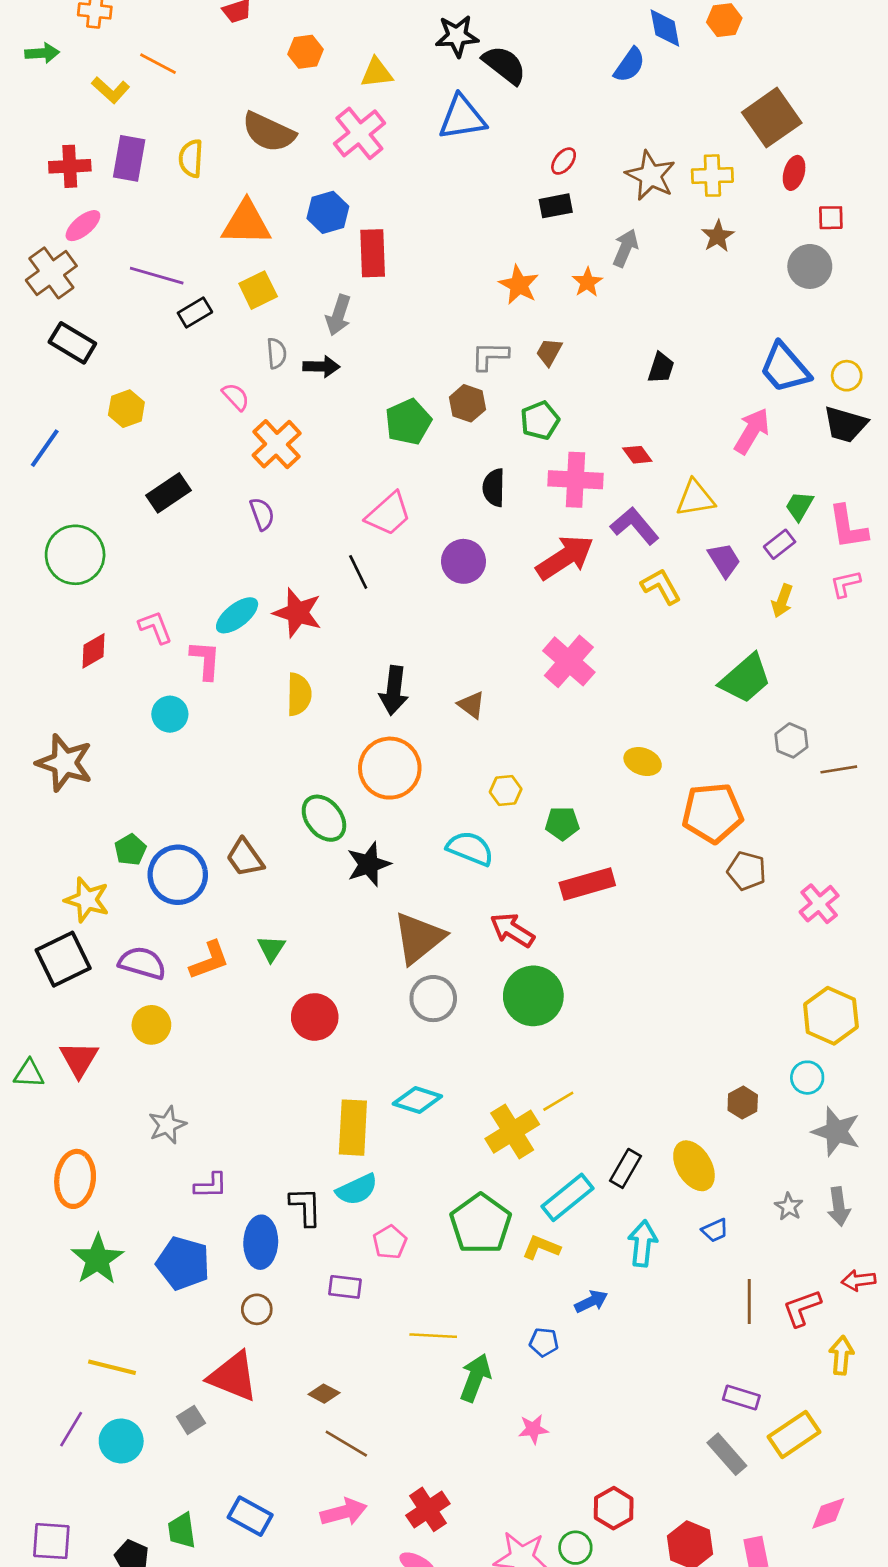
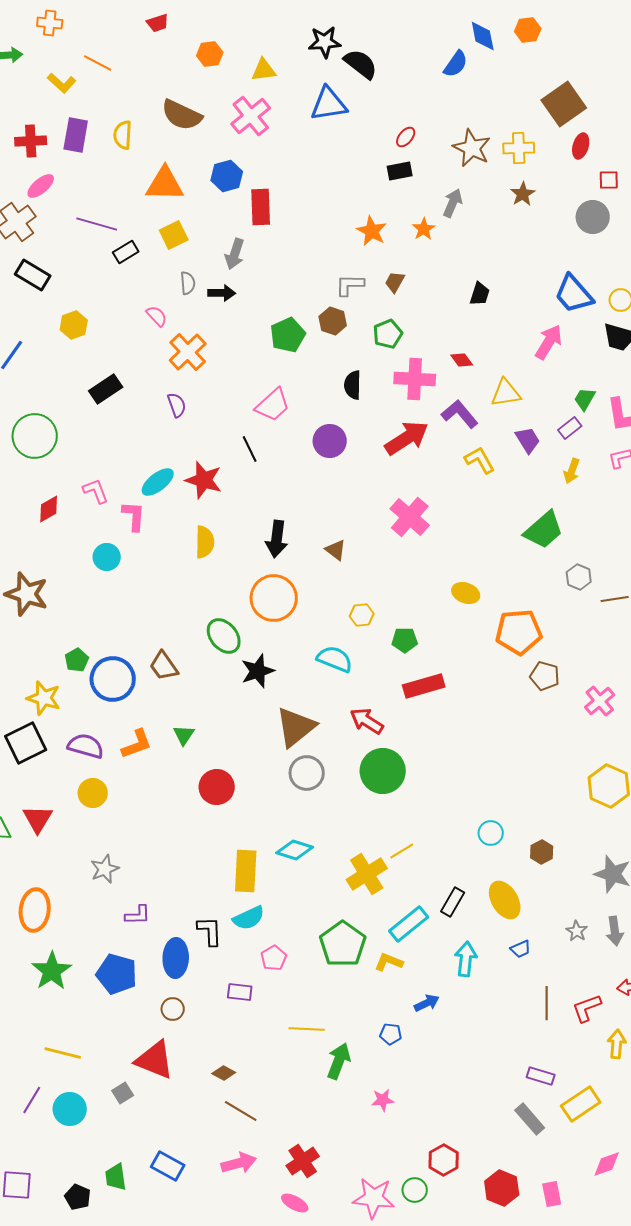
cyan circle: (807, 1078) -> (491, 833), moved

